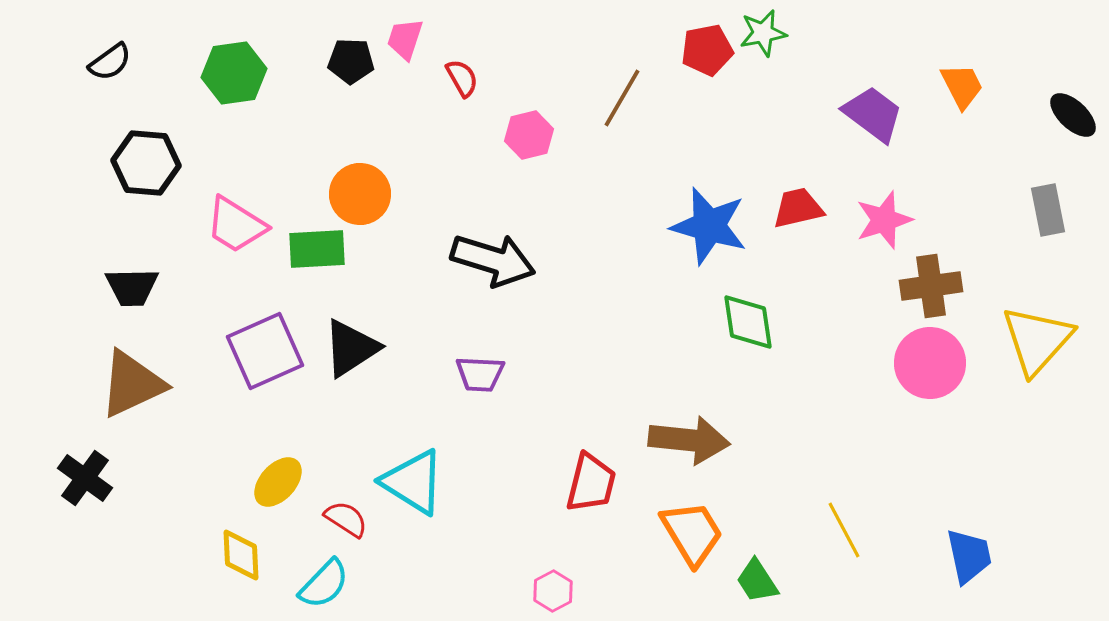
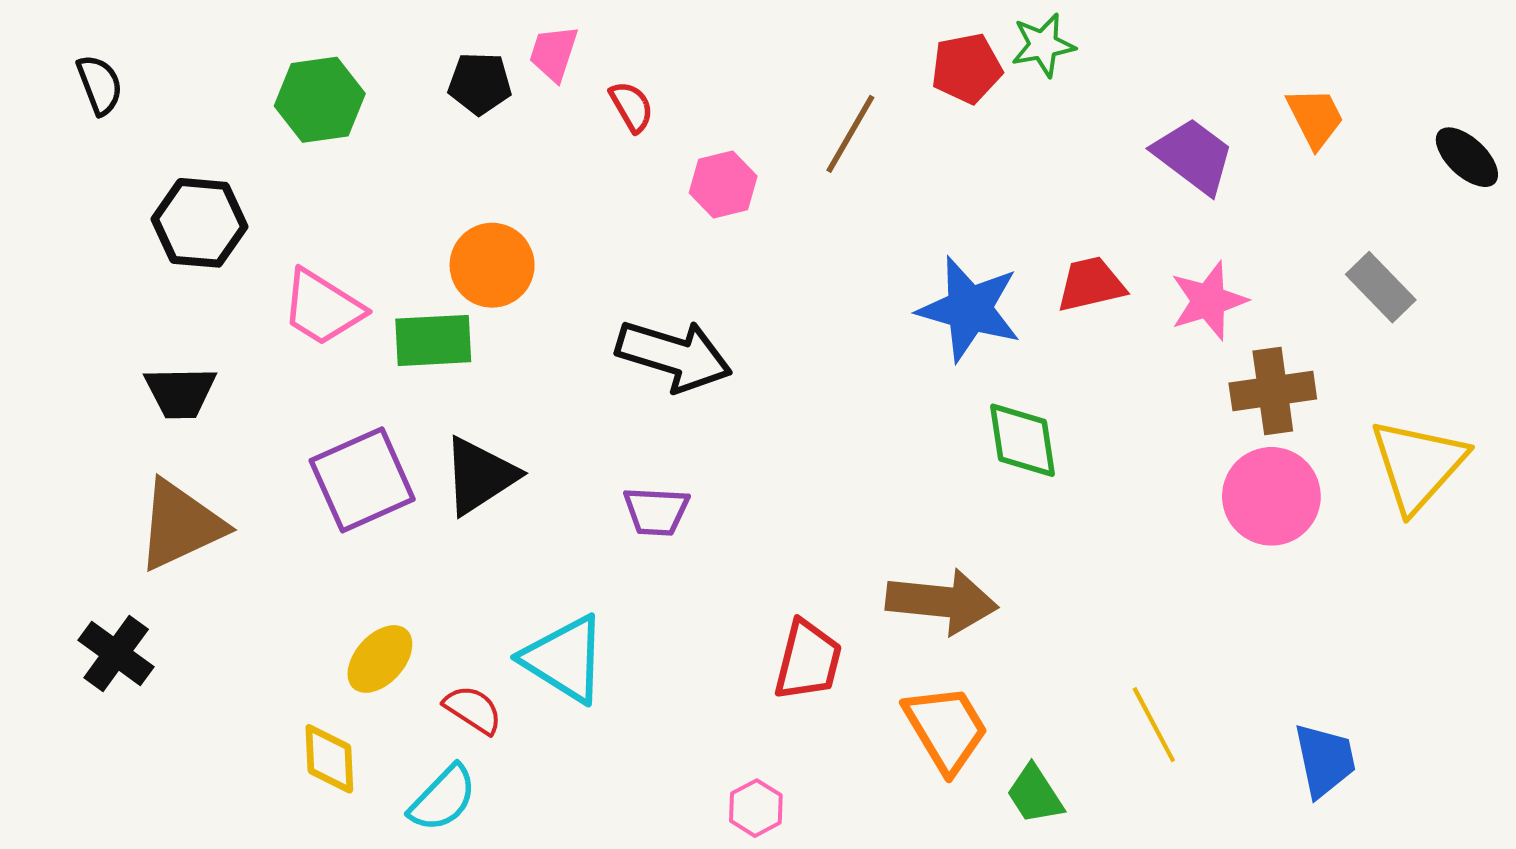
black semicircle: (110, 62) -> (100, 85), moved, turned -75
gray rectangle: (1048, 210) -> (1381, 287), moved, turned -33

